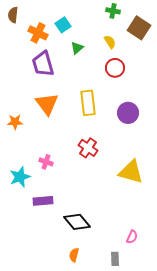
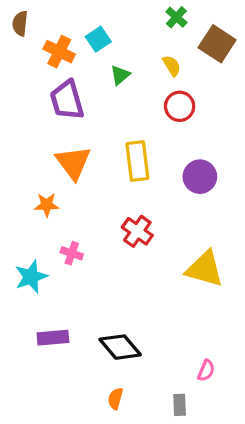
green cross: (113, 11) -> (176, 17), turned 32
orange star: (15, 122) -> (47, 205), moved
purple rectangle: (43, 201) -> (53, 338), moved

